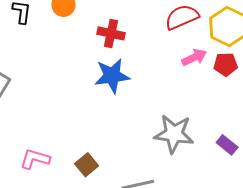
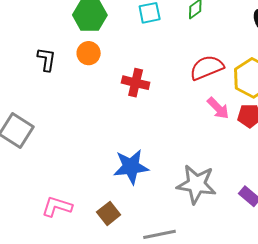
pink arrow: (194, 57) -> (218, 108), turned 70
blue star: (112, 76) -> (131, 167), moved

